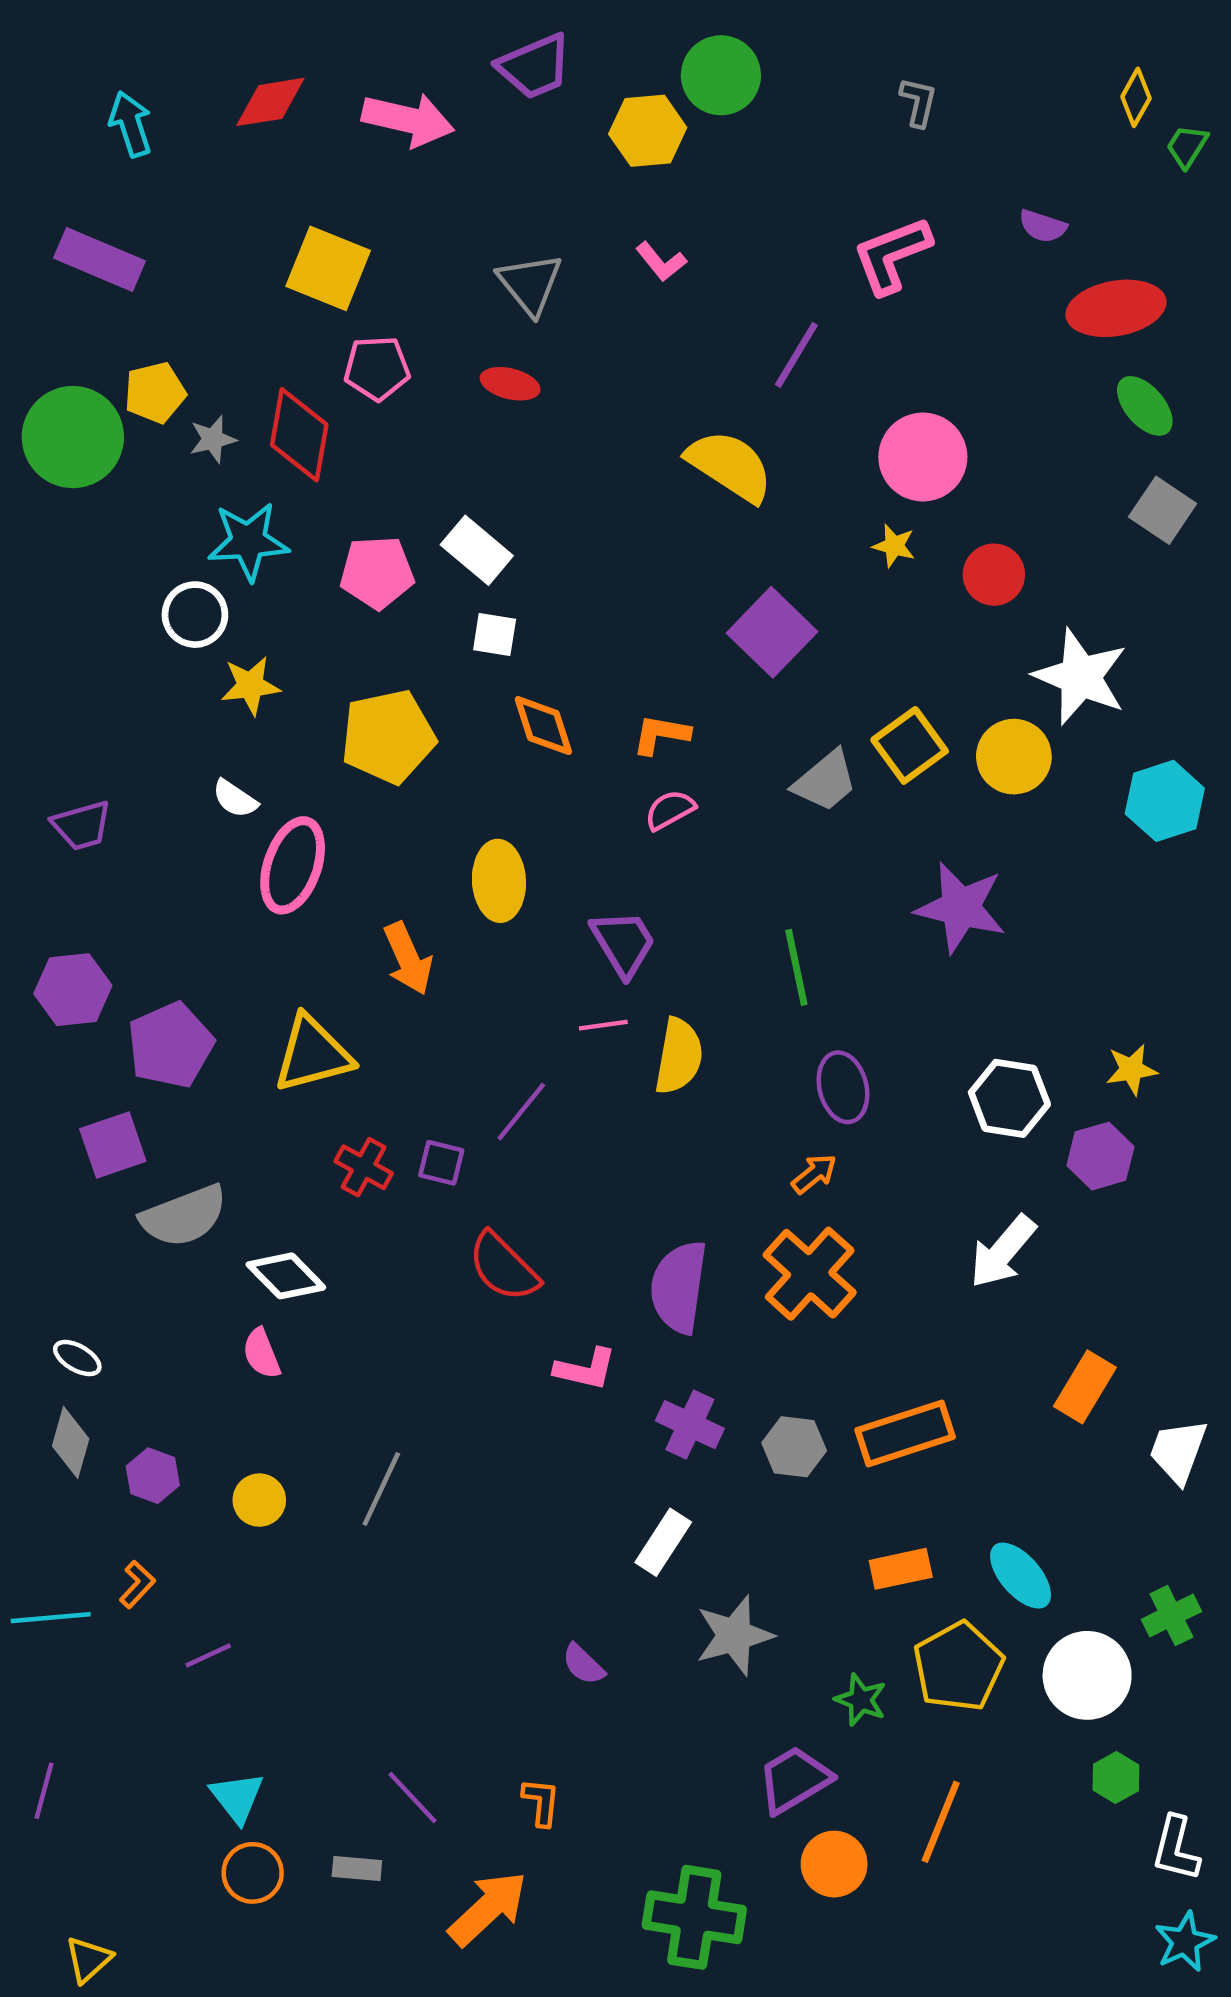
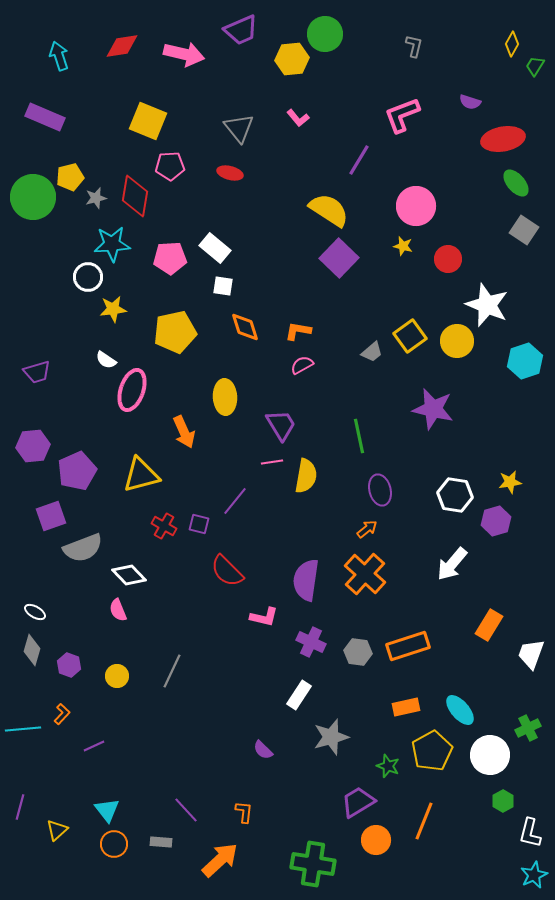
purple square: (772, 632) -> (339, 258), moved
gray trapezoid: (825, 781) -> (372, 352), size x0.7
yellow triangle: (88, 1959) -> (57, 830), moved

